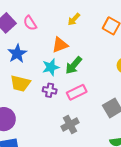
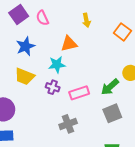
yellow arrow: (74, 19) -> (86, 20), turned -64
green arrow: (74, 65) -> (110, 87), moved

